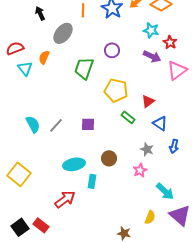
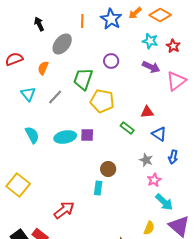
red star: (170, 42) -> (173, 46), moved
cyan triangle: (25, 68) -> (28, 94), moved
yellow pentagon: (116, 90) -> (102, 101), moved
red triangle: (148, 101) -> (147, 112), turned 32
gray line: (56, 125) -> (55, 97), moved
cyan ellipse: (74, 164) -> (65, 137), moved
pink star: (140, 170) -> (154, 180), moved
cyan rectangle: (92, 181) -> (98, 188), moved

